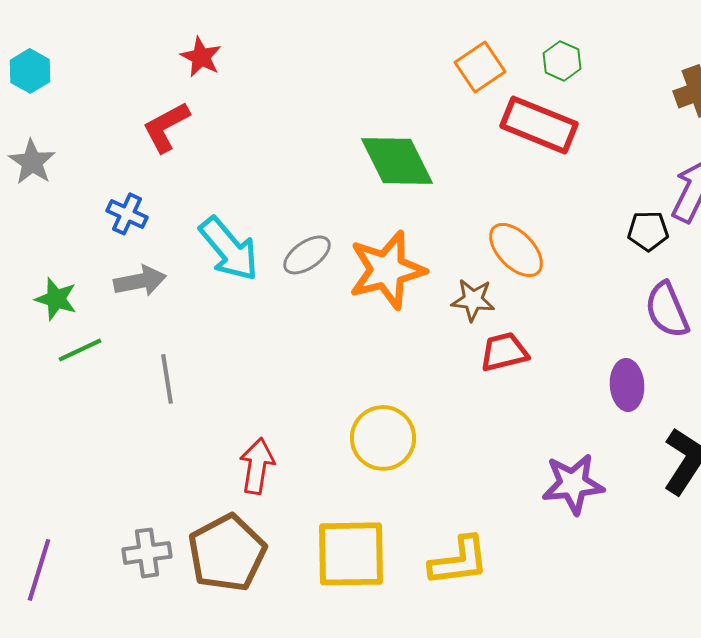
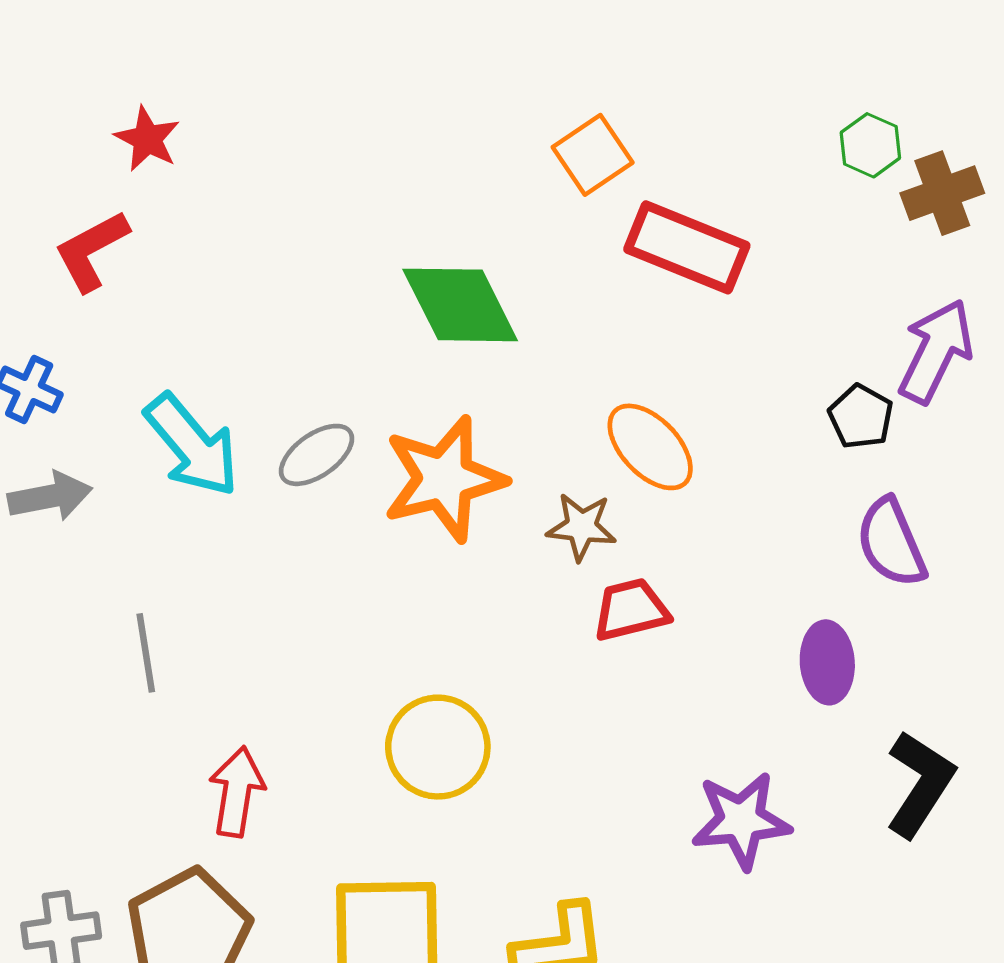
green hexagon: (562, 61) -> (870, 145), moved
black pentagon: (648, 231) -> (861, 417), turned 30
gray line: (167, 379) -> (146, 653), moved

